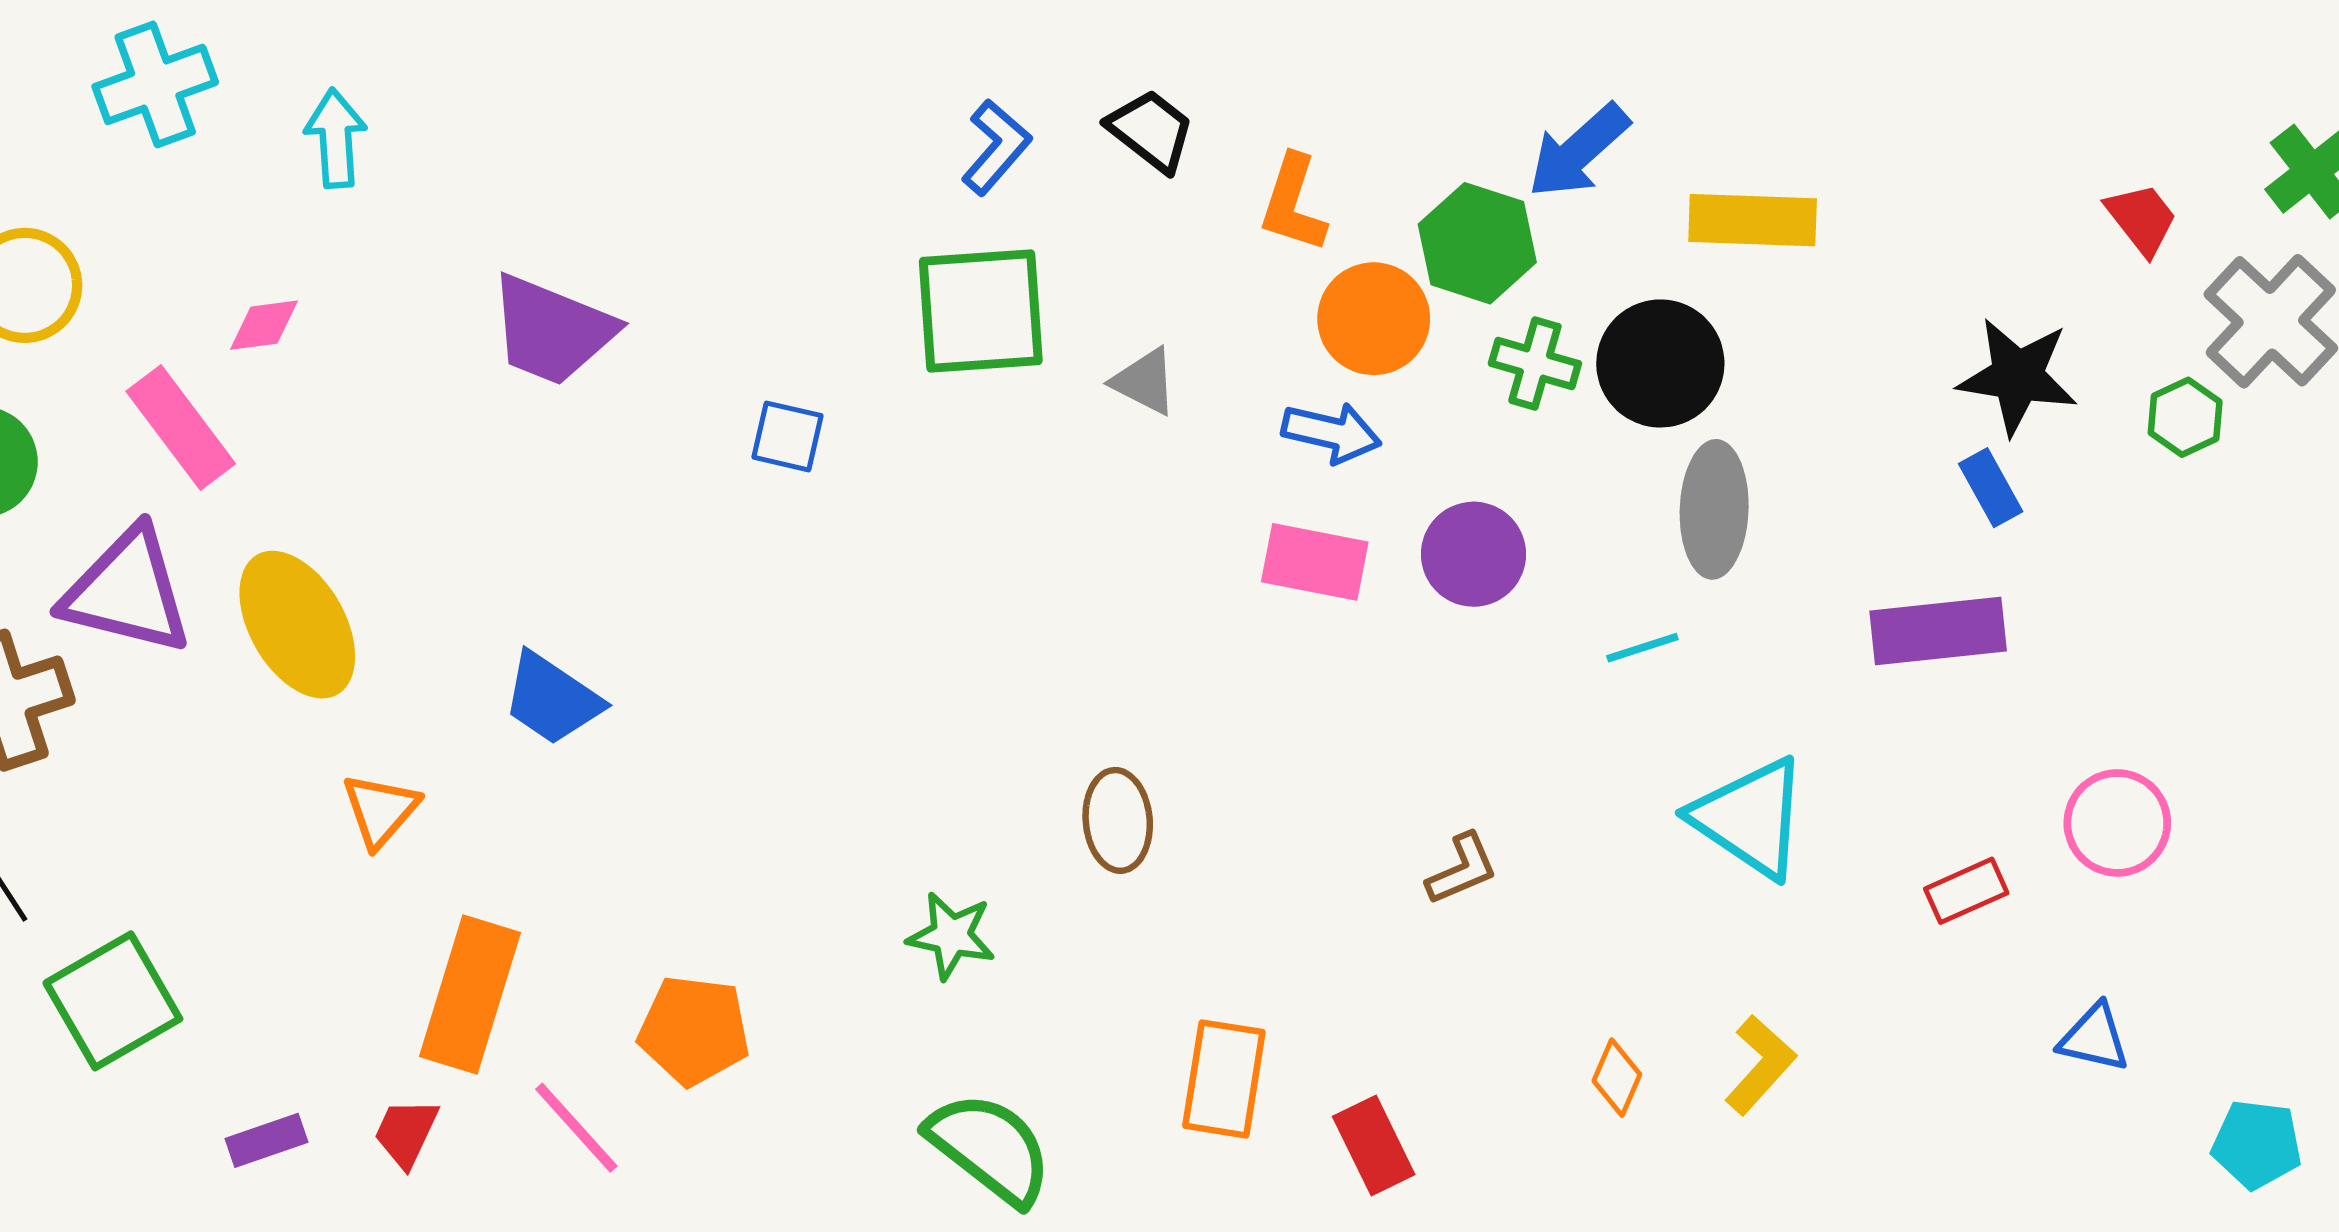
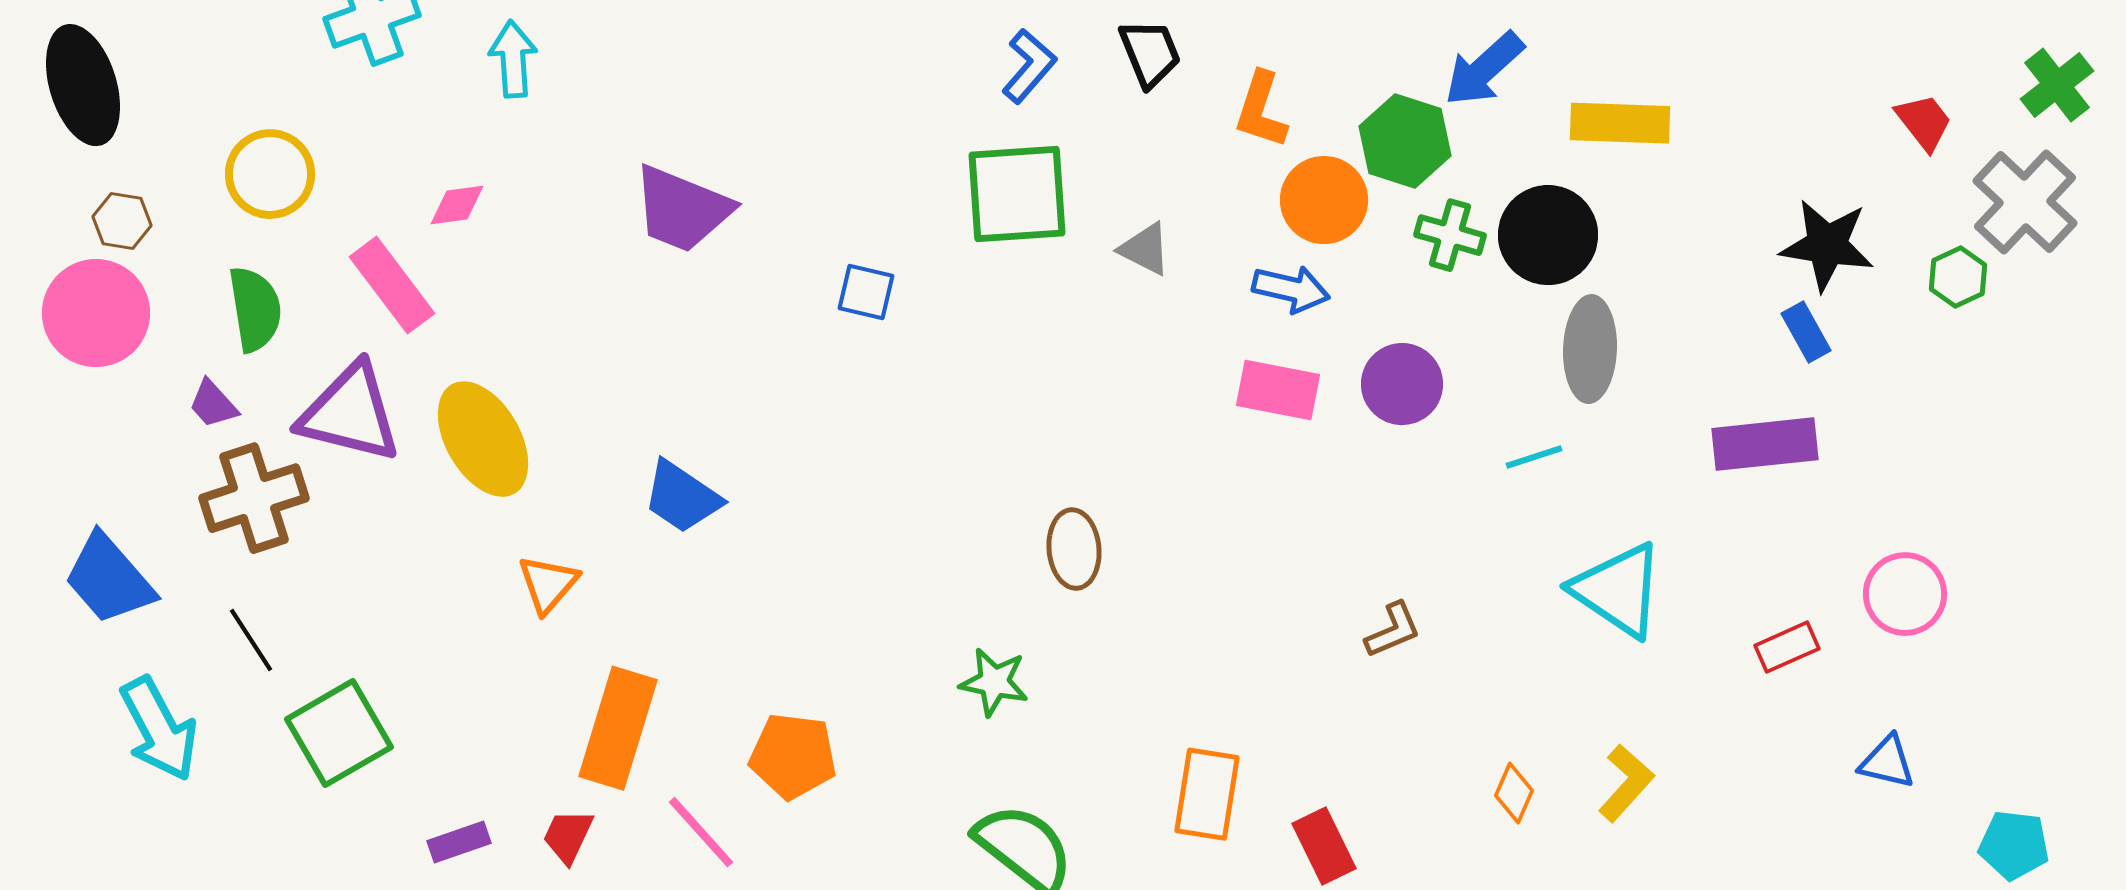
black trapezoid: (1151, 131) -> (1150, 53), turned 30
brown ellipse: (1118, 820) -> (1074, 549), moved

